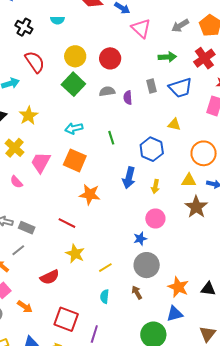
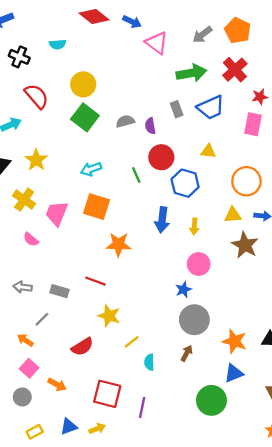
green arrow: (167, 57) -> (191, 73), size x1.4
red circle: (110, 58) -> (161, 157), moved
gray rectangle: (27, 228) -> (59, 291), moved
yellow line: (105, 268) -> (132, 342), moved
brown arrow: (137, 293) -> (187, 353), turned 64

